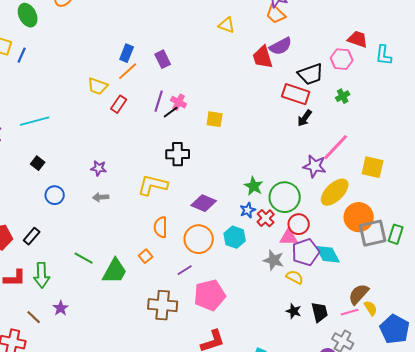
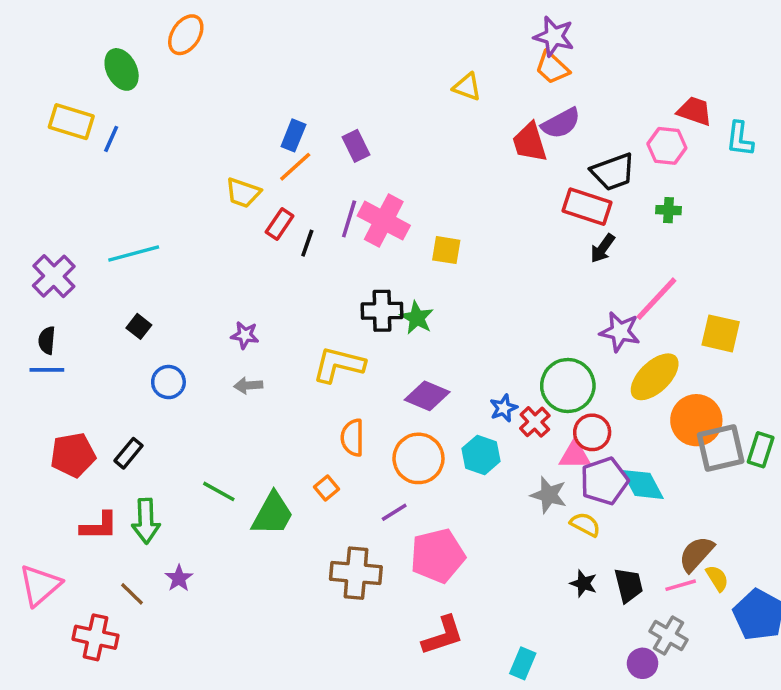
green cross: (343, 96) -> (669, 210), turned 32
pink cross: (179, 102) -> (384, 221), size x1.8
black line: (171, 112) -> (307, 243), moved, turned -35
green star: (254, 186) -> (417, 318), moved

